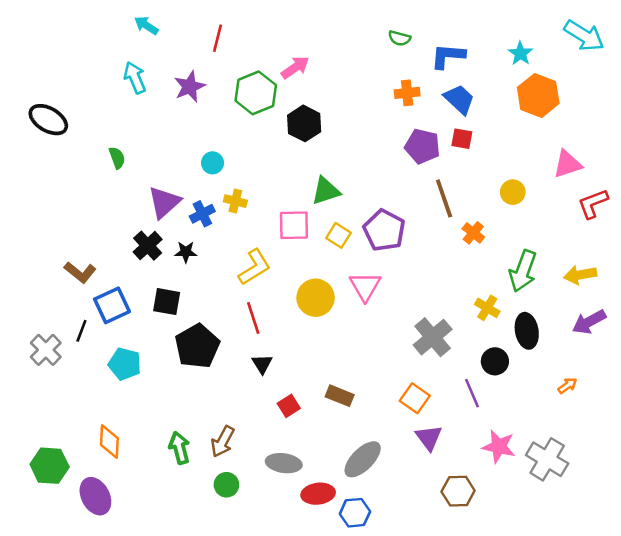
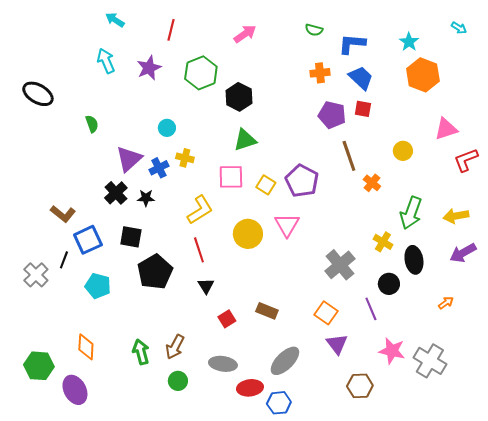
cyan arrow: (584, 36) -> (459, 28), size x0.5
pink arrow: (295, 67) -> (245, 34), moved
green triangle: (326, 191) -> (245, 140), moved

